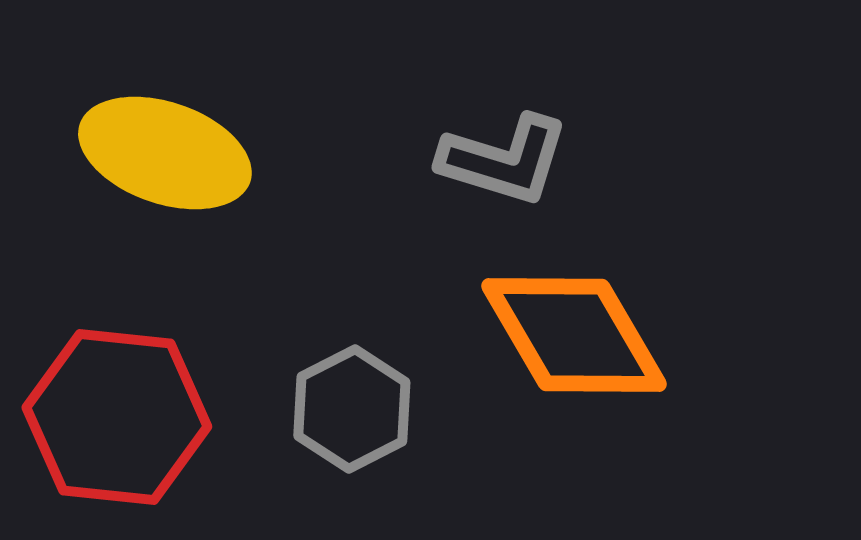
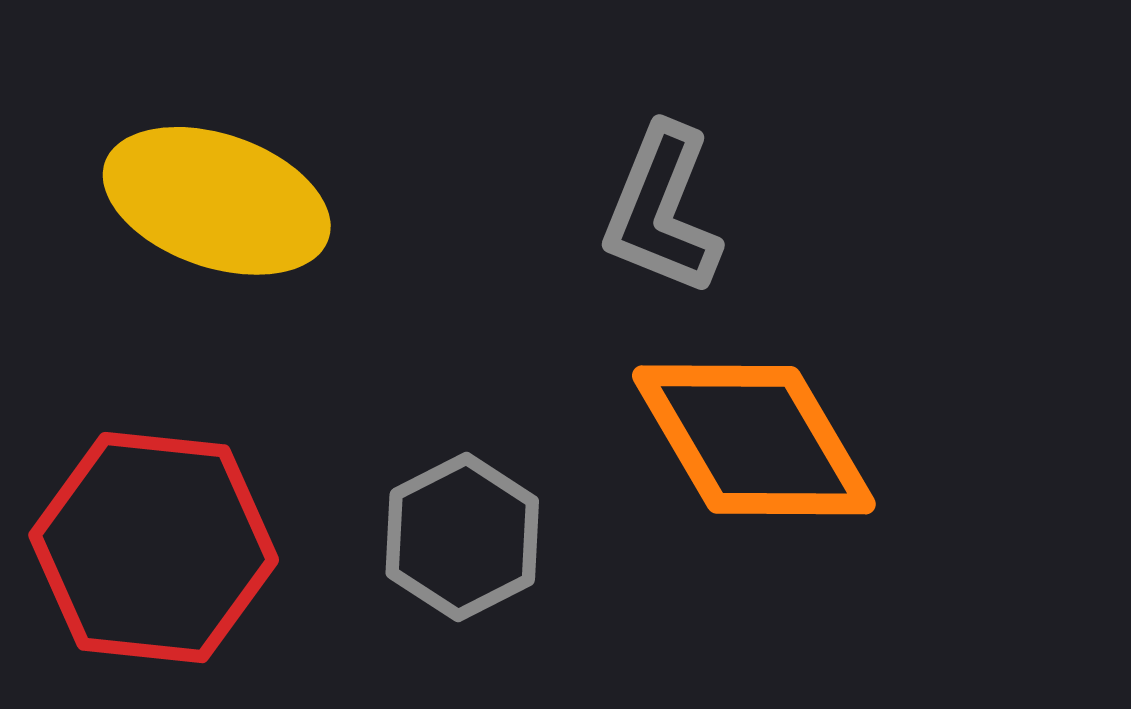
gray L-shape: (504, 160) -> (662, 210), turned 95

